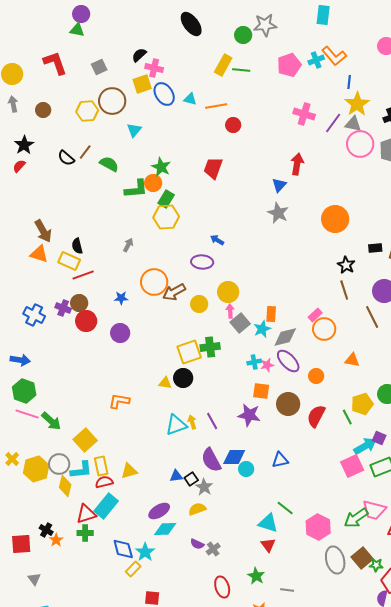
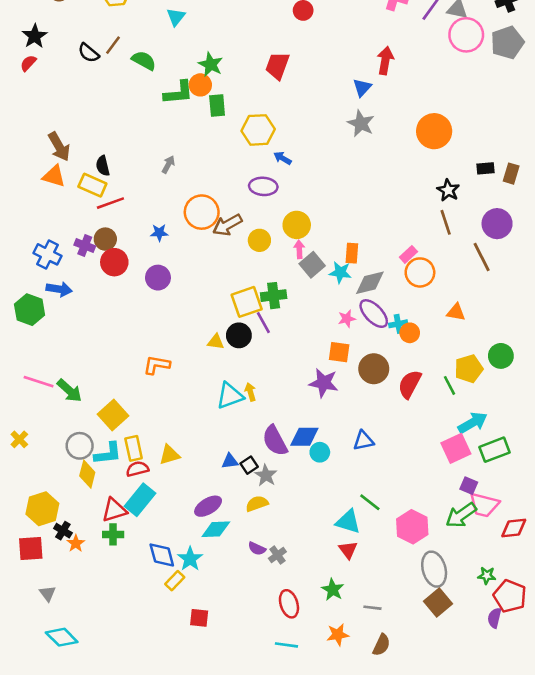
green rectangle: (166, 199) -> (217, 105), turned -36
yellow hexagon: (166, 217) -> (258, 130), moved
cyan star: (262, 329) -> (340, 272), turned 30
blue arrow: (20, 360) -> (59, 289), moved
cyan cross: (254, 362) -> (398, 324), moved
green hexagon: (24, 391) -> (30, 310), moved
purple line: (212, 421) -> (263, 323), moved
purple square: (379, 438) -> (469, 486), moved
yellow hexagon: (36, 469) -> (42, 509), moved
brown square: (362, 558) -> (438, 603), moved

